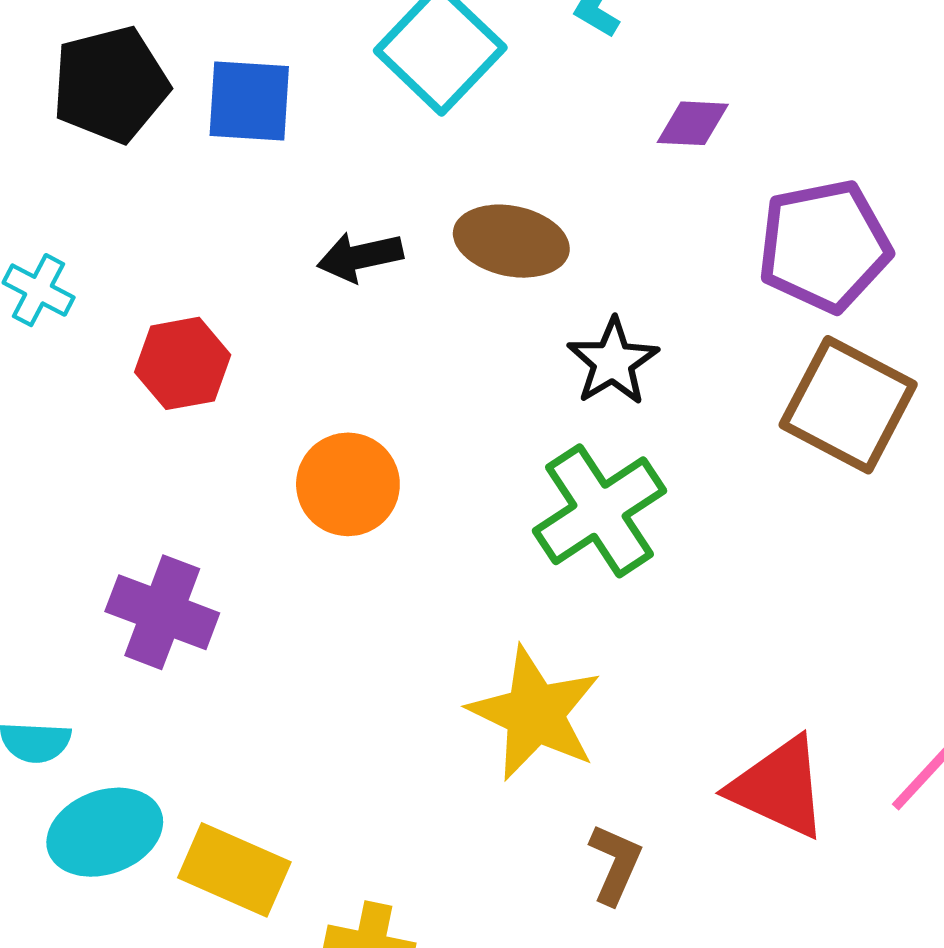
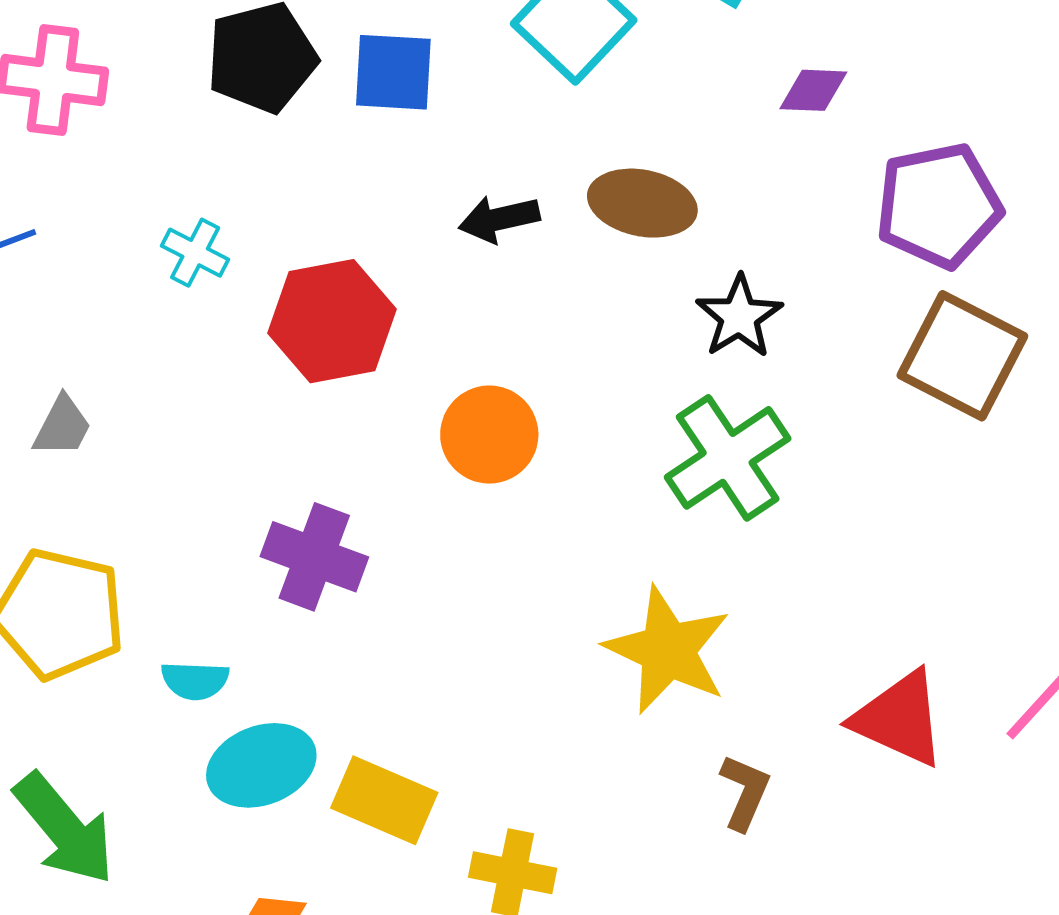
red hexagon: (183, 363) -> (332, 321), size x1.4

